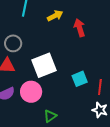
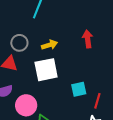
yellow arrow: (55, 16) -> (49, 45), moved
pink circle: (31, 92) -> (26, 105), moved

